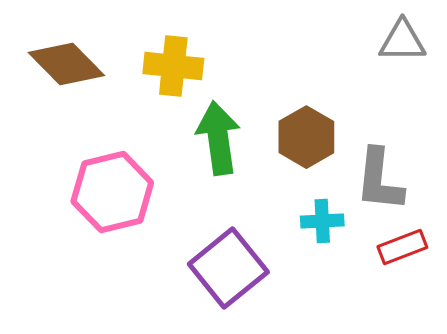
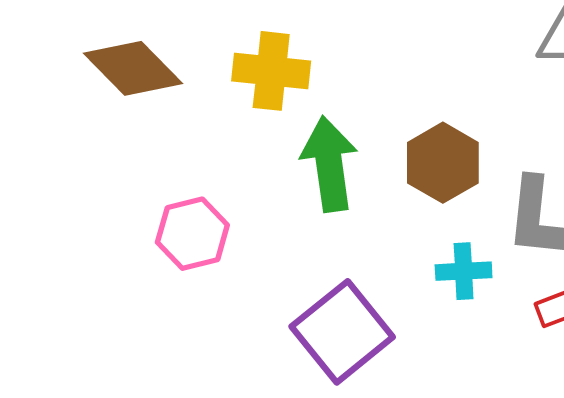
pink hexagon: (112, 192) -> (192, 234), size x0.7

